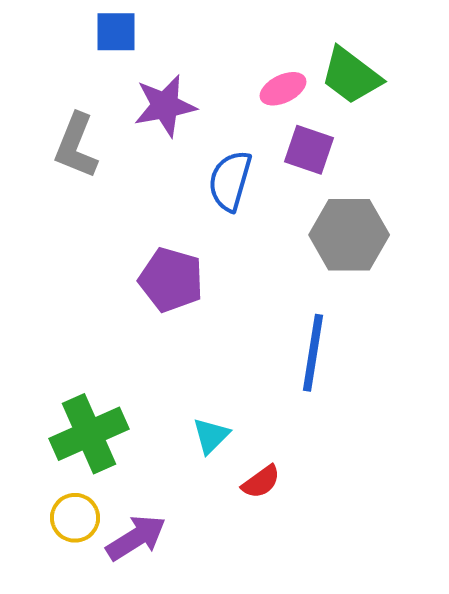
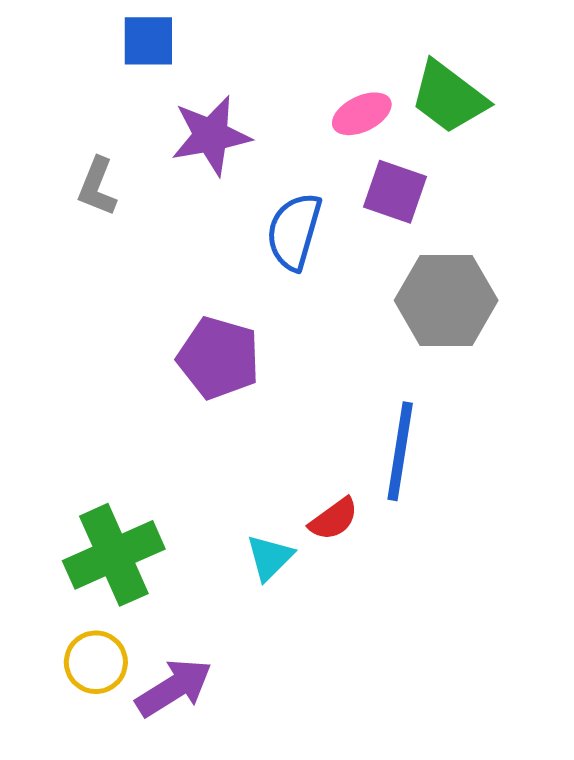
gray L-shape: (76, 146) -> (97, 187), size x0.7
red semicircle: (261, 482) -> (334, 519), moved

